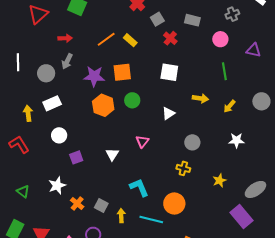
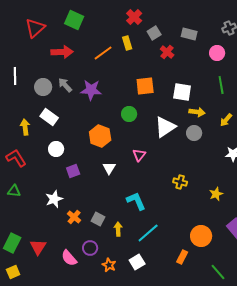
red arrow: (65, 38) -> (62, 52), size x1.5
yellow rectangle: (130, 40) -> (127, 43), moved, turned 32
gray arrow: (67, 61) -> (65, 85), moved, turned 112
orange square: (122, 72) -> (145, 86), moved
white square: (169, 72) -> (182, 92), moved
white rectangle: (52, 103) -> (49, 117), turned 60
orange hexagon: (103, 105) -> (100, 136), moved
white triangle: (168, 113) -> (165, 127), size x1.6
gray circle: (192, 142) -> (194, 133), moved
green triangle: (23, 191) -> (14, 191), moved, turned -32
orange circle: (174, 204) -> (201, 236), moved
cyan line: (151, 220) -> (148, 233), turned -55

